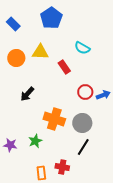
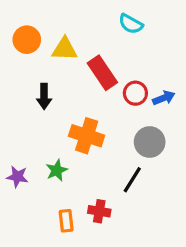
yellow triangle: (40, 52) -> (65, 49), moved
red rectangle: (64, 67) -> (102, 73), moved, size x1.5
black arrow: (27, 94) -> (44, 96), turned -42
gray circle: (82, 123) -> (150, 142), moved

